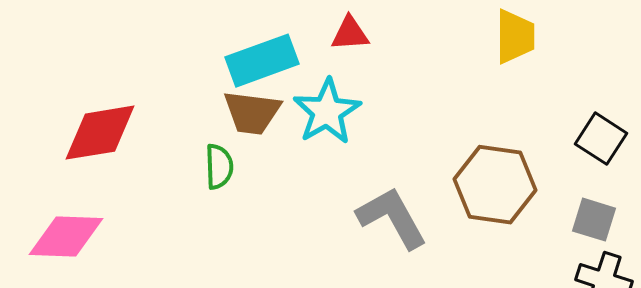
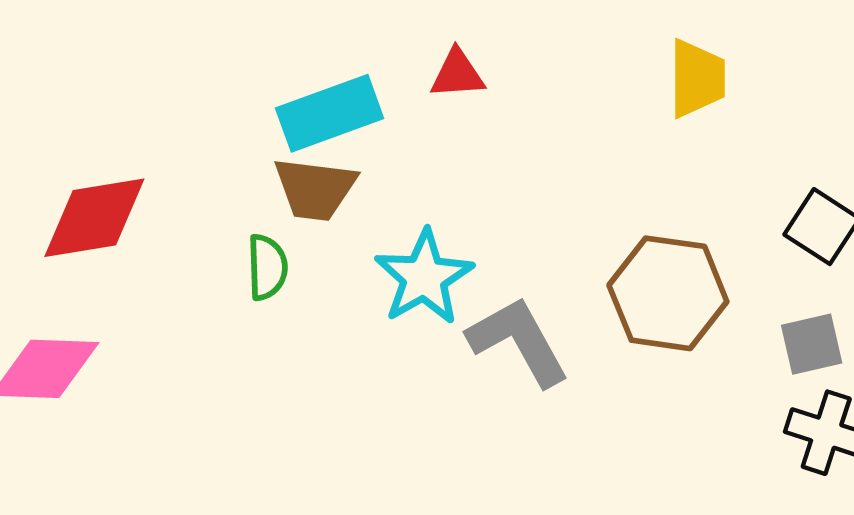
cyan star: (327, 112) -> (424, 277), moved
gray square: (594, 220) -> (812, 344), turned -30

